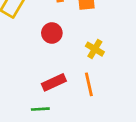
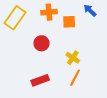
orange line: (89, 84) -> (75, 78), moved, turned 36

